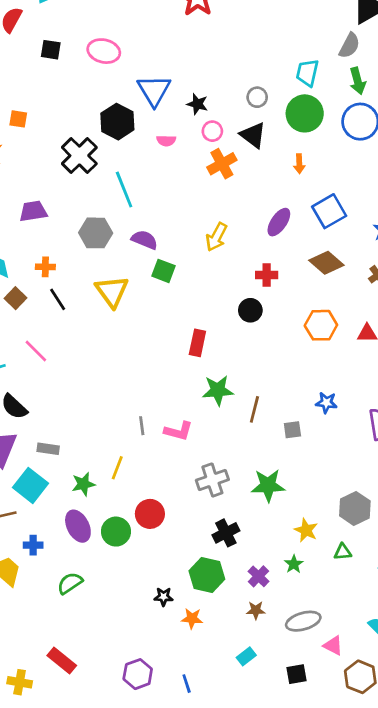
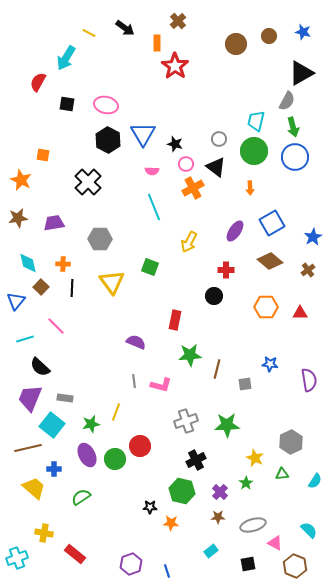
black hexagon: (117, 122) -> (108, 140), moved
cyan line: (124, 189) -> (154, 207), moved
purple semicircle: (144, 240) -> (136, 342), moved
black line: (58, 299) -> (72, 288), turned 36
yellow cross: (20, 682) -> (44, 533), moved

